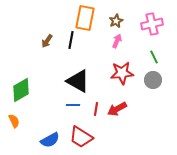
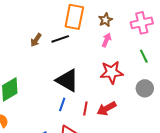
black line: (71, 40) -> (60, 39), turned 60
gray circle: (153, 80) -> (145, 88), moved
blue line: (73, 105) -> (62, 104), turned -72

